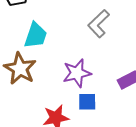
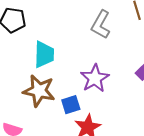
blue square: (87, 102) -> (71, 105), moved

